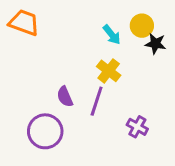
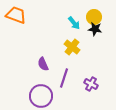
black star: (155, 44) -> (95, 29), moved
purple line: (97, 101) -> (64, 78), moved
purple circle: (45, 131) -> (41, 96), moved

